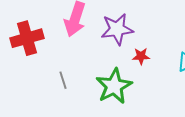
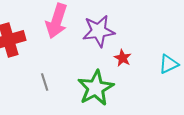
red star: (141, 56) -> (123, 58), turned 30

